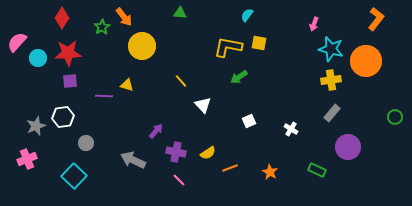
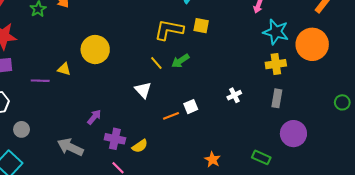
yellow circle: (142, 46) -> (95, 50), moved
yellow line: (181, 81) -> (156, 63), moved
gray rectangle: (332, 113) -> (277, 98), turned -30
white cross: (291, 129) -> (234, 95), moved, turned 32
yellow semicircle: (208, 153) -> (140, 146), moved
orange line: (230, 168) -> (171, 116), moved

